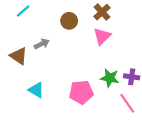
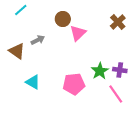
brown cross: (102, 12) -> (118, 22), moved
pink triangle: (102, 36) -> (78, 33), moved
green star: (110, 78) -> (100, 71), turned 30

